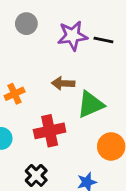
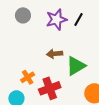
black line: (103, 40) -> (79, 19), turned -64
orange cross: (15, 94) -> (28, 77), moved

